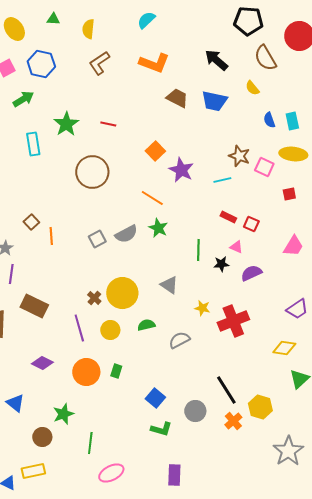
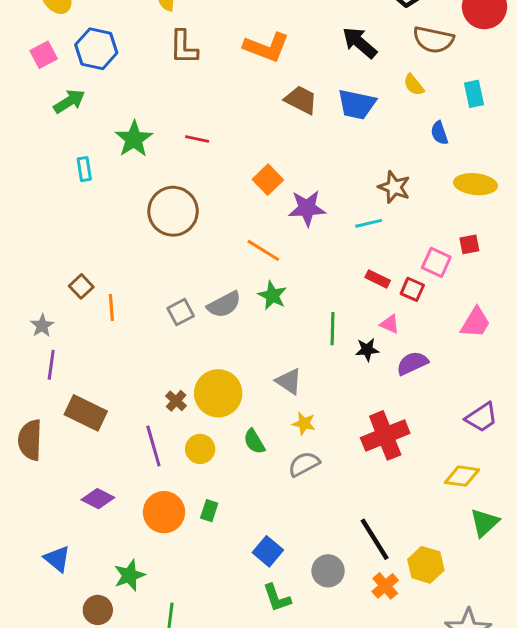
brown semicircle: (265, 58) -> (433, 40), turned -48
brown L-shape: (99, 63) -> (184, 47), turned -55
cyan rectangle: (292, 121) -> (474, 94), moved
cyan rectangle: (33, 144) -> (84, 169), size x0.7
pink square: (264, 167) -> (436, 262), moved
purple star: (181, 170) -> (307, 208), turned -30
yellow star: (202, 308) -> (304, 423), moved
green semicircle: (146, 325) -> (254, 441), turned -108
green L-shape: (161, 429) -> (277, 598), turned 55

